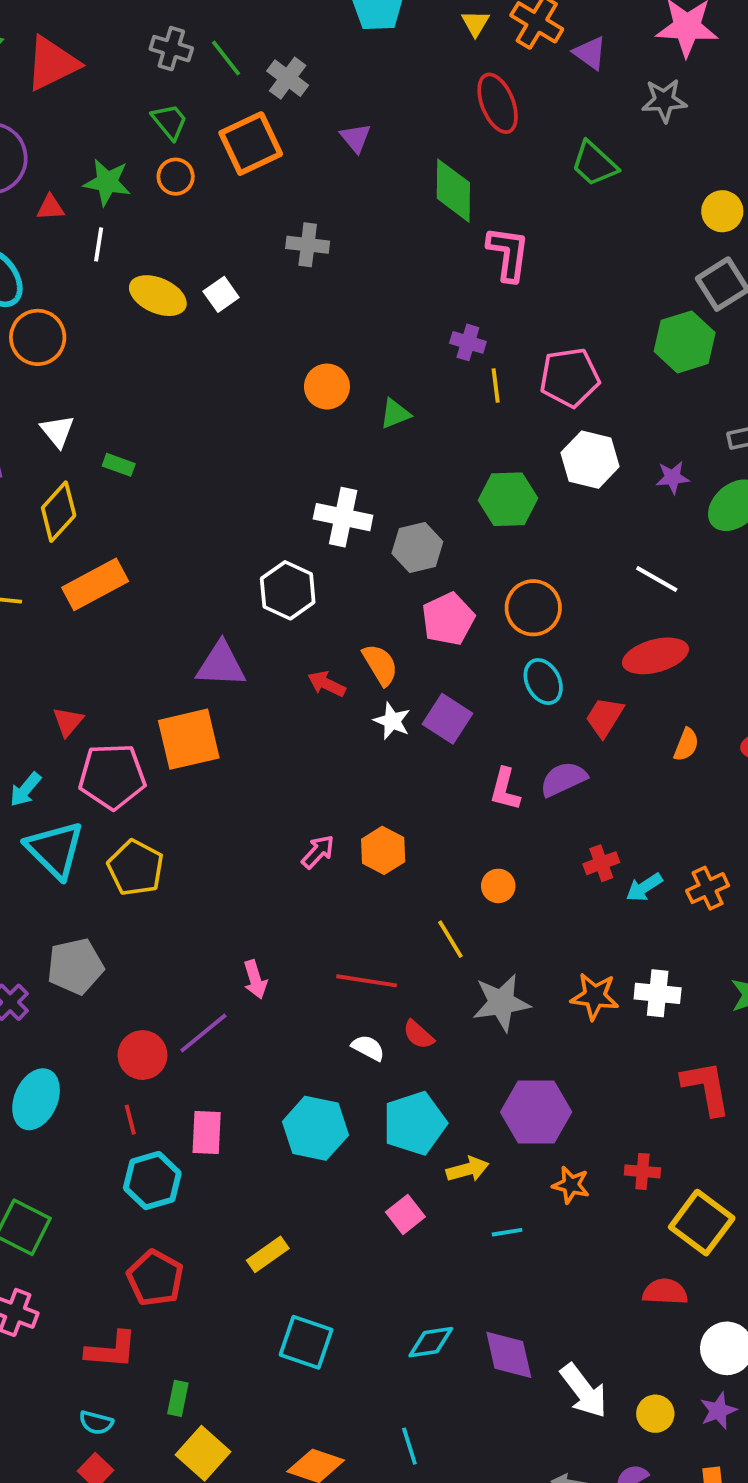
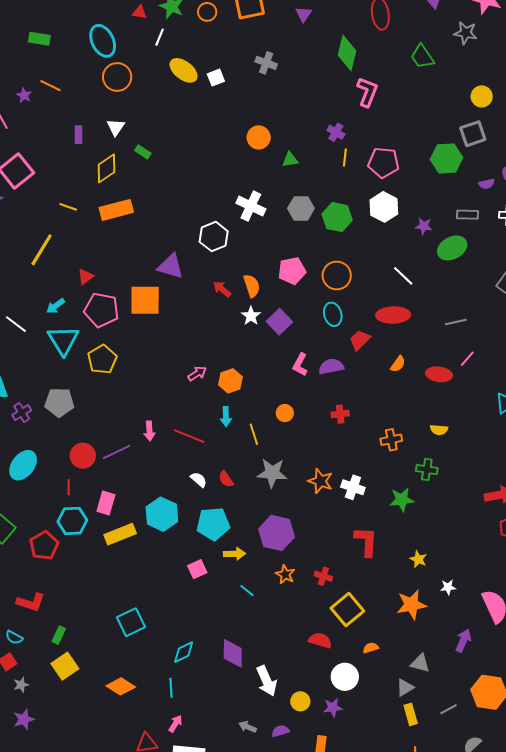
gray hexagon: (417, 547) -> (301, 208), moved
cyan arrow: (644, 887) -> (226, 417), moved, turned -72
red line: (367, 981) -> (189, 436), moved
cyan line: (507, 1232) -> (247, 591), turned 35
yellow rectangle: (268, 1254) -> (120, 534), moved, size x1.4
red pentagon: (155, 1278) -> (44, 546), moved
cyan square: (306, 1342) -> (131, 622), turned 32
cyan diamond: (431, 1342) -> (184, 652), moved, turned -30

